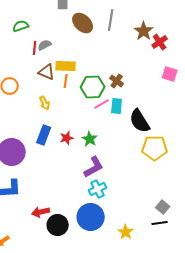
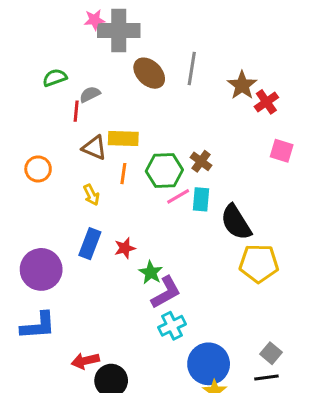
gray semicircle: (45, 45) -> (90, 94), moved
orange line: (66, 81) -> (123, 174), moved
green star: (90, 139) -> (151, 272), moved
blue circle: (91, 217) -> (209, 364), moved

